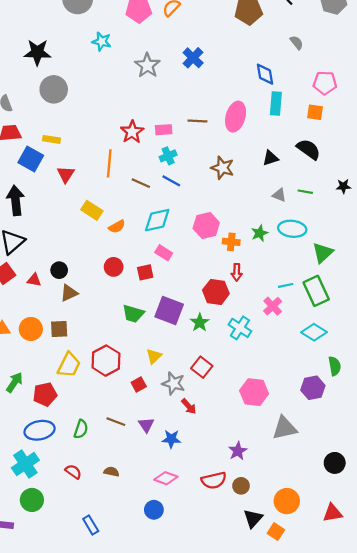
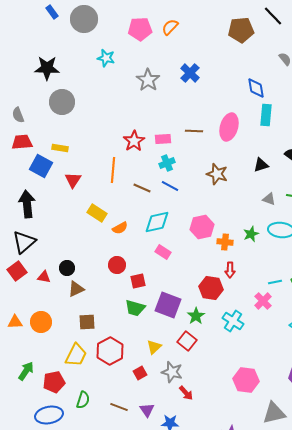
red square: (145, 272) -> (138, 281), moved
brown square: (59, 329) -> (87, 322), moved
red square: (202, 367) -> (187, 341), moved
green semicircle: (81, 429) -> (83, 400), moved

